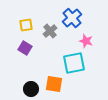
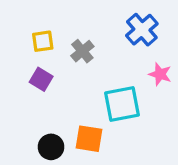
blue cross: (72, 18) -> (142, 30), moved
pink star: (86, 41) -> (160, 74), moved

